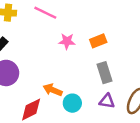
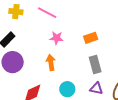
pink star: (67, 41) -> (57, 38), moved
orange arrow: (53, 90) -> (51, 63), moved, turned 56

